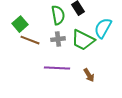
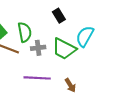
green semicircle: (58, 15) -> (25, 32), moved

